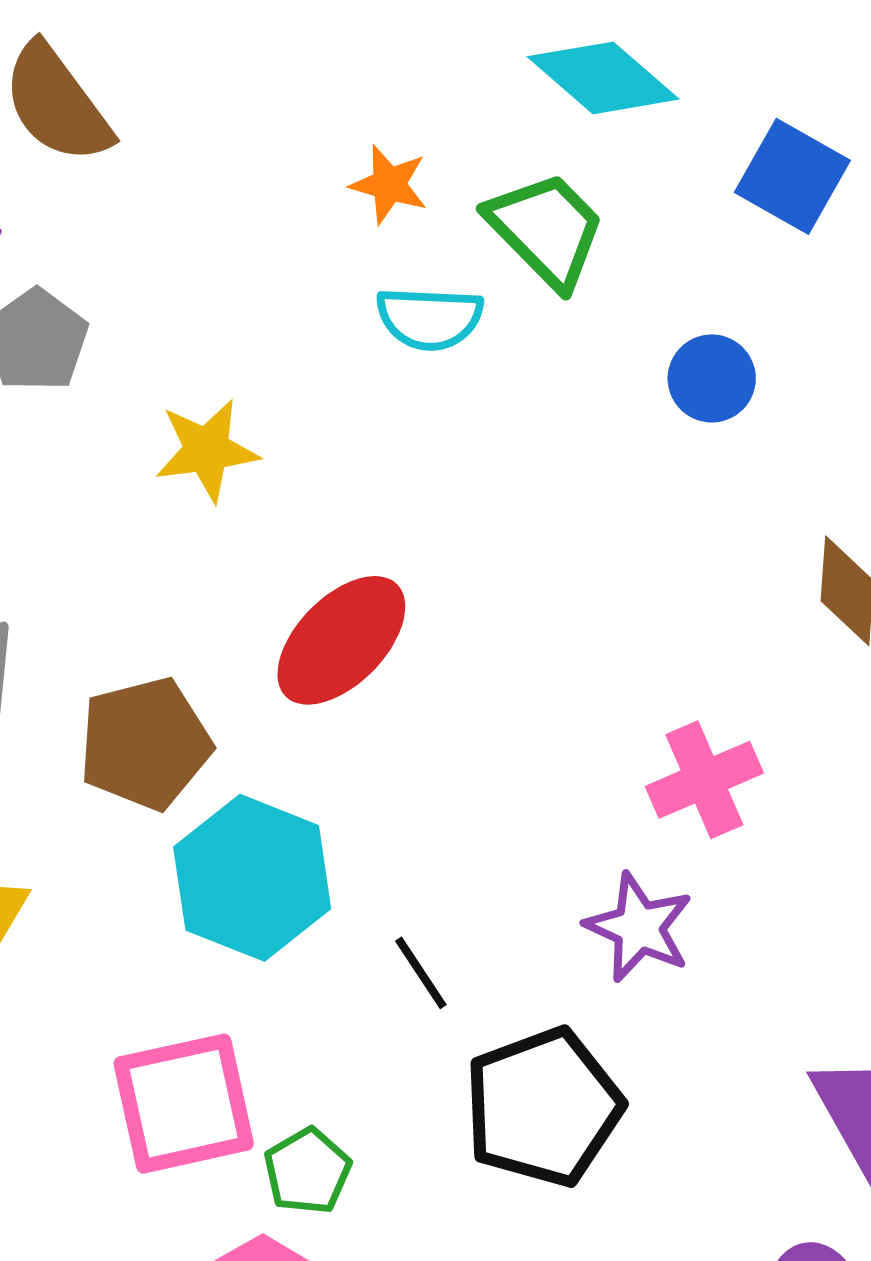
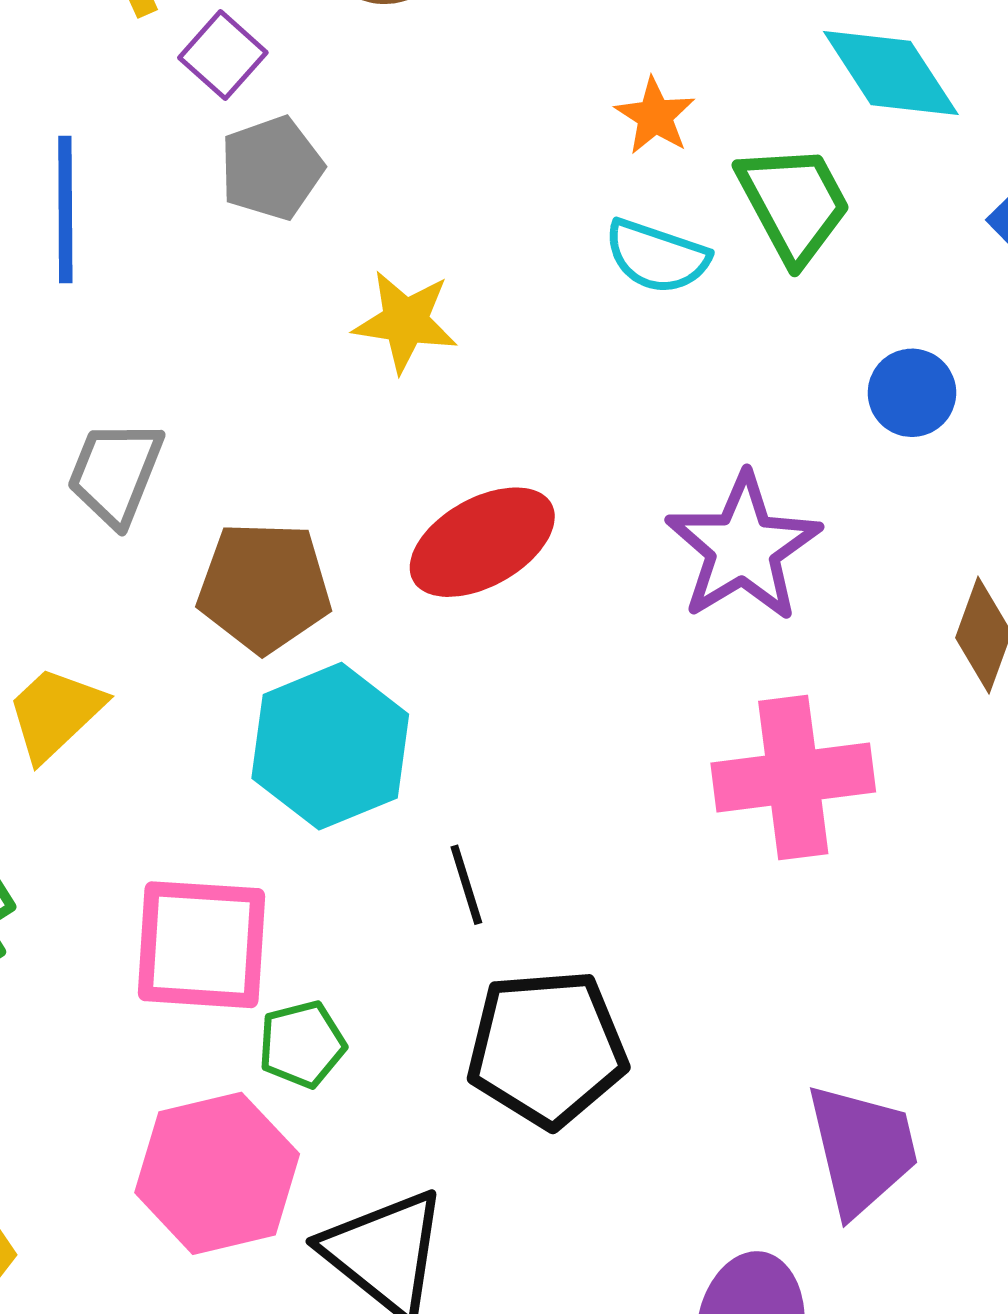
pink cross: (704, 780) -> (793, 777), size x1.4
purple star: (639, 927) -> (743, 548), moved, size x1.4

